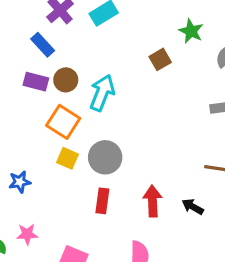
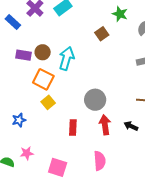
blue rectangle: (43, 45) -> (13, 22), moved
gray circle: (105, 157) -> (95, 100), moved
yellow square: (67, 158) -> (48, 102), turned 32

